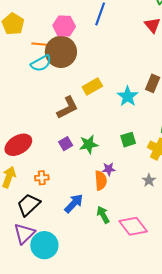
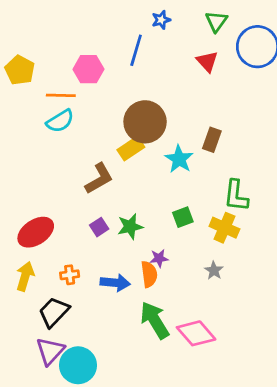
brown circle: (61, 52) -> (145, 122), moved
blue arrow: (74, 203) -> (115, 283), moved, turned 55
green arrow: (103, 215) -> (155, 320), size x1.6

